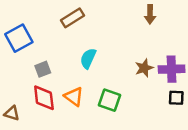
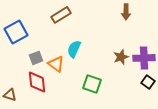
orange triangle: (74, 97) -> (56, 64), moved
black square: (176, 98) -> (148, 82), turned 32

